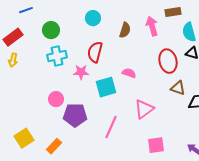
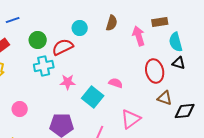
brown semicircle: (125, 30) -> (112, 23), moved
red semicircle: (95, 52) -> (63, 47), moved, turned 50
cyan square: (106, 87) -> (93, 97), turned -35
pink circle: (56, 99) -> (20, 109), moved

